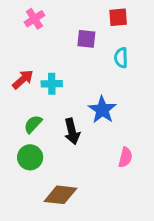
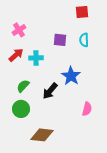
pink cross: (34, 19) -> (19, 30), moved
purple square: (86, 39) -> (60, 40), moved
black arrow: (72, 131) -> (50, 91), turned 54

